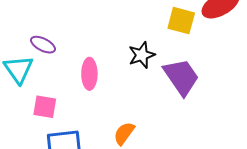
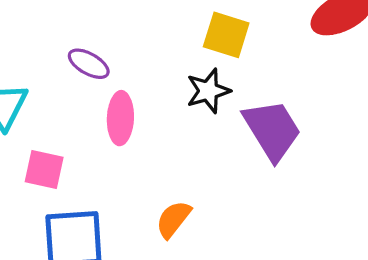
yellow square: (181, 21) -> (226, 35), moved
purple ellipse: (43, 45) -> (89, 64), moved

